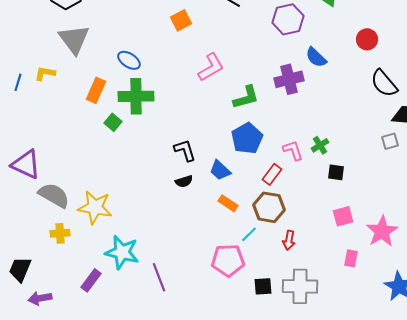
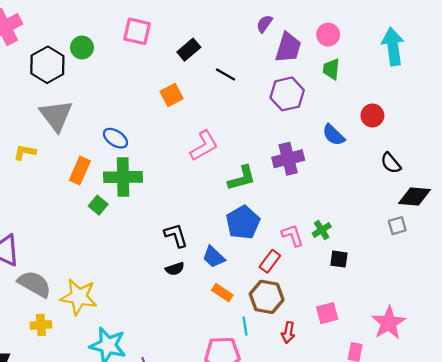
blue semicircle: (316, 57) -> (334, 135), moved
black semicircle: (384, 83) -> (391, 163), size x0.7
pink square: (343, 216) -> (327, 313), moved
cyan line: (249, 234) -> (245, 326), turned -54

